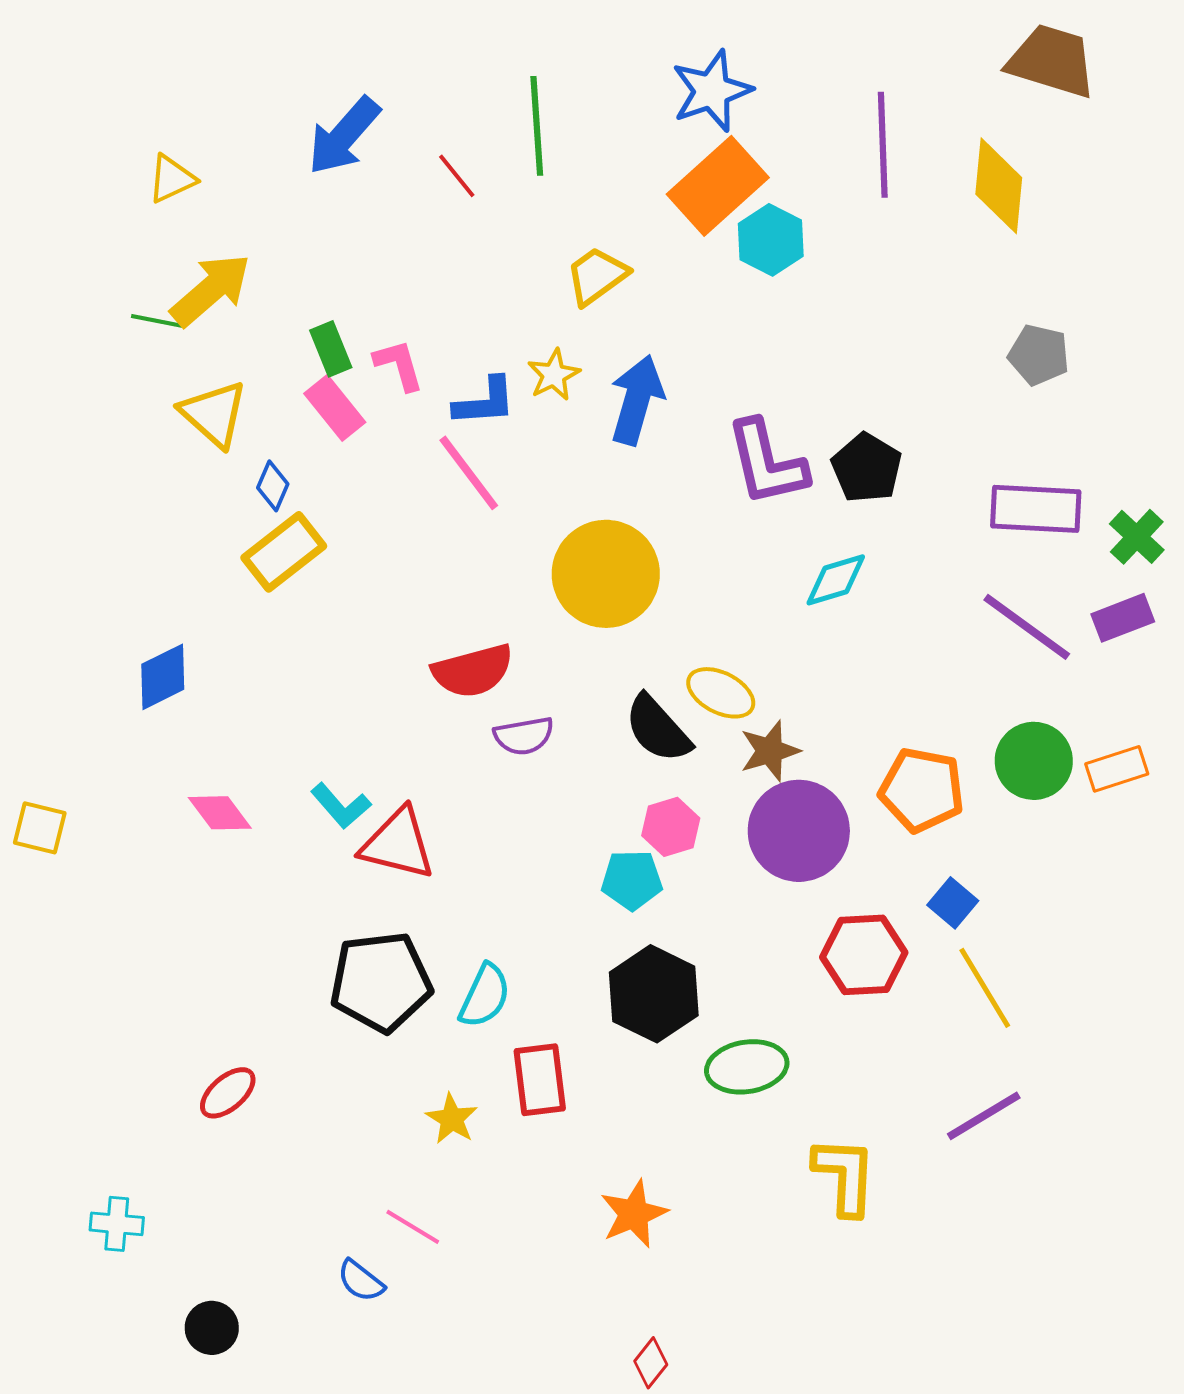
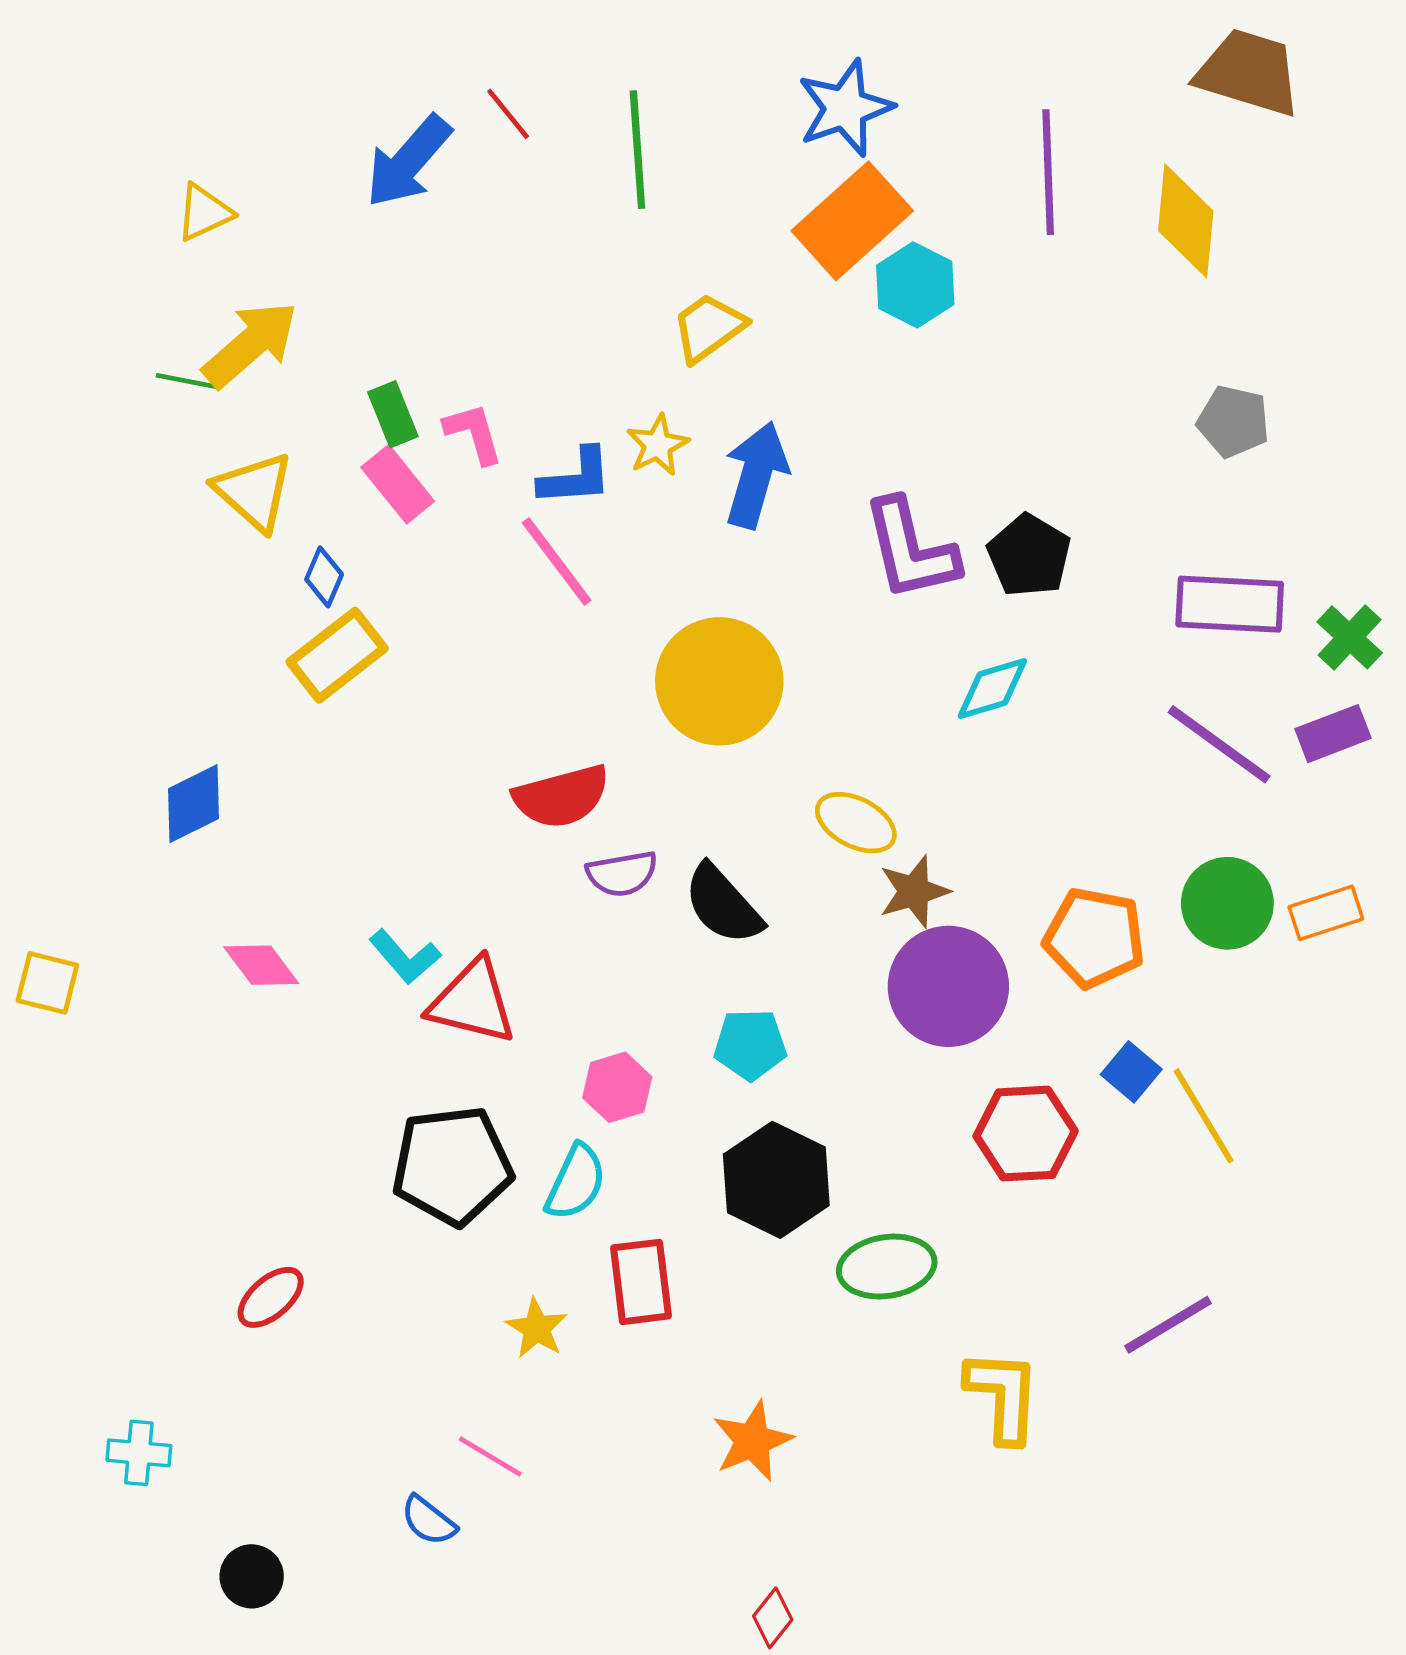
red line: (457, 176) -> (508, 114), moved
black semicircle: (658, 729) -> (723, 904), moved
pink hexagon: (671, 827) -> (617, 1087), moved
yellow line: (985, 988) -> (1204, 1116), moved

